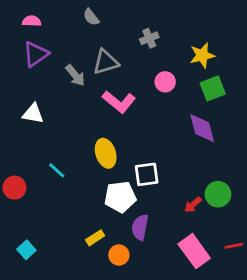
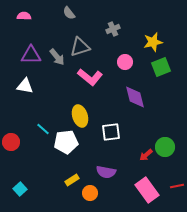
purple triangle: (36, 54) -> (31, 55), moved, turned 35
purple diamond: (202, 128) -> (135, 97), moved
white pentagon: (120, 197) -> (66, 142), moved
purple semicircle: (140, 227) -> (106, 172), turned -90

